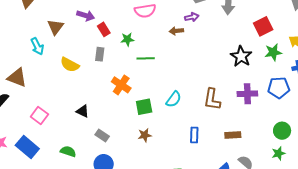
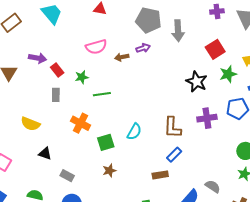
brown arrow: (176, 31) -> (122, 57), moved
yellow semicircle: (70, 65) -> (30, 124), moved
blue rectangle: (194, 135) -> (174, 155), moved, turned 49
brown rectangle: (233, 135) -> (160, 175), moved

